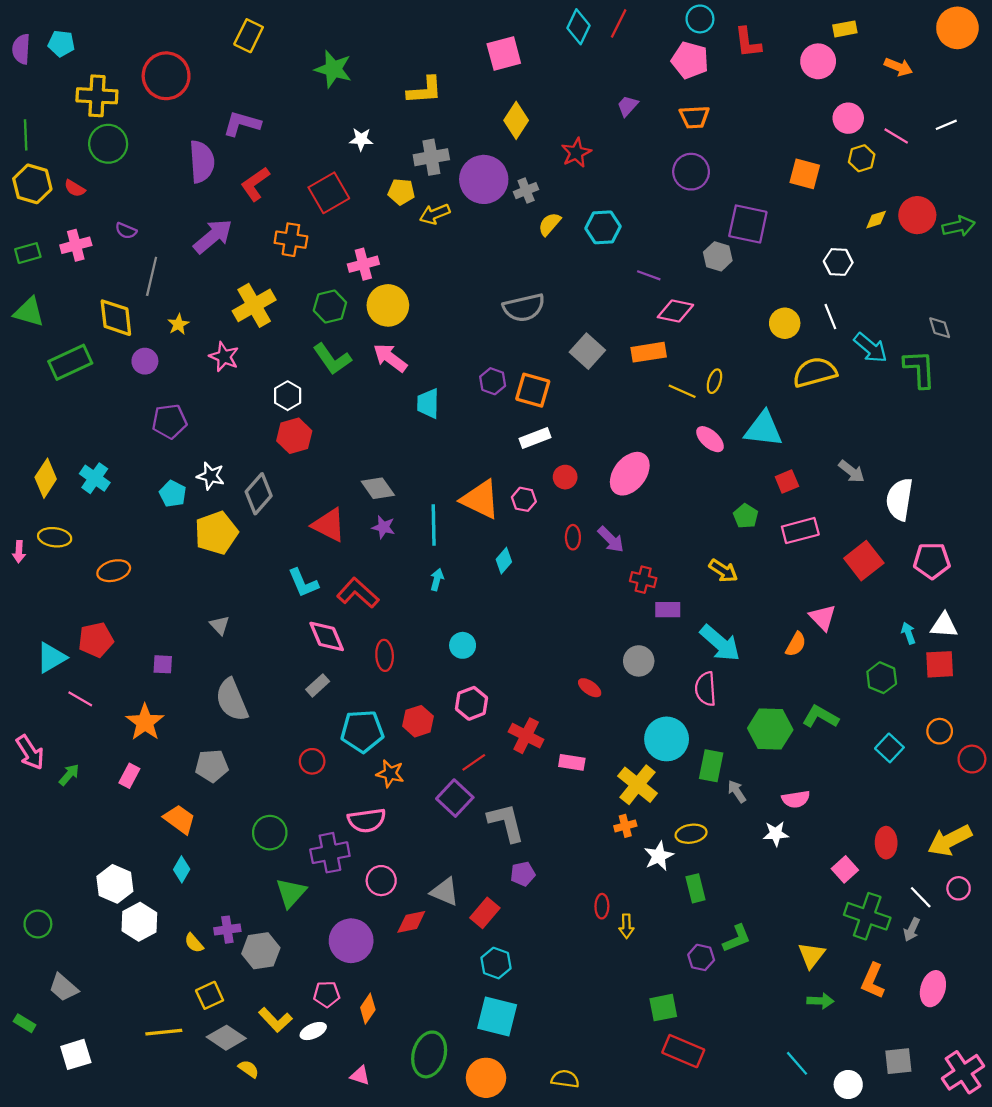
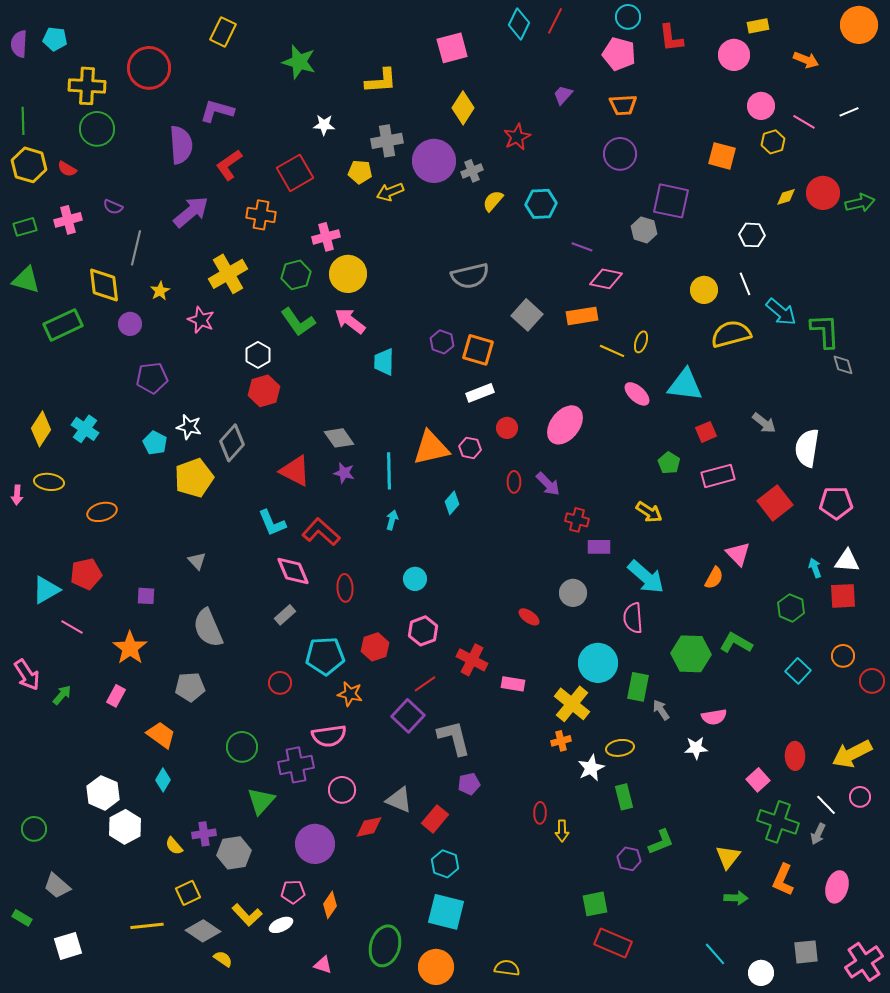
gray diamond: (940, 328) -> (843, 365), moved
orange triangle: (480, 499) -> (431, 448), turned -39

